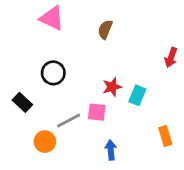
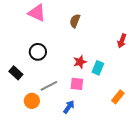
pink square: (97, 112) -> (77, 84), moved
orange rectangle: (165, 136) -> (118, 97), turned 56
blue arrow: (111, 150) -> (69, 107), moved, turned 40

